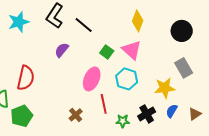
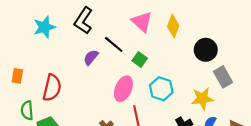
black line: (84, 25) -> (114, 44), moved
black circle: (182, 31) -> (206, 50), moved
pink triangle: (132, 50) -> (142, 22), moved

